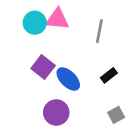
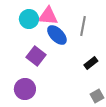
blue ellipse: (68, 79) -> (57, 35), moved
purple circle: (56, 112) -> (25, 89), moved

